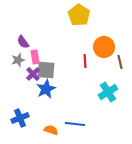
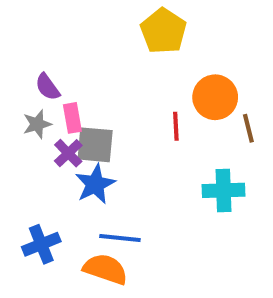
cyan cross: (108, 92) -> (223, 190), turned 30
blue line: (75, 124) -> (120, 238), moved
orange semicircle: (51, 130) -> (105, 269), size x1.5

